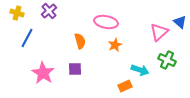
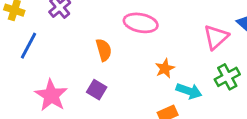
orange star: (115, 45) -> (165, 68), moved
green cross: (167, 60) -> (227, 77), turned 36
purple square: (75, 69) -> (97, 90), turned 32

